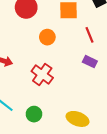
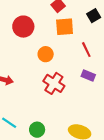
red cross: (42, 74) -> (54, 83), moved

